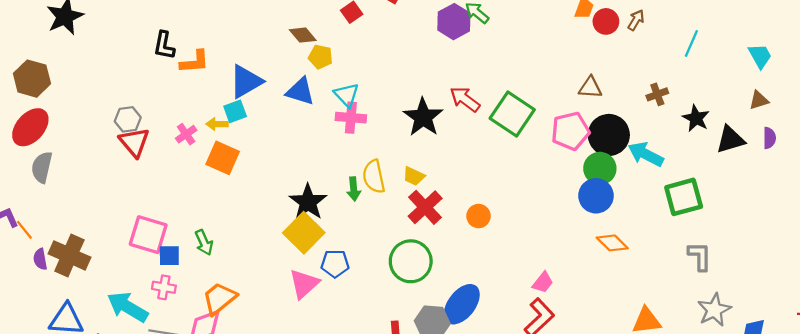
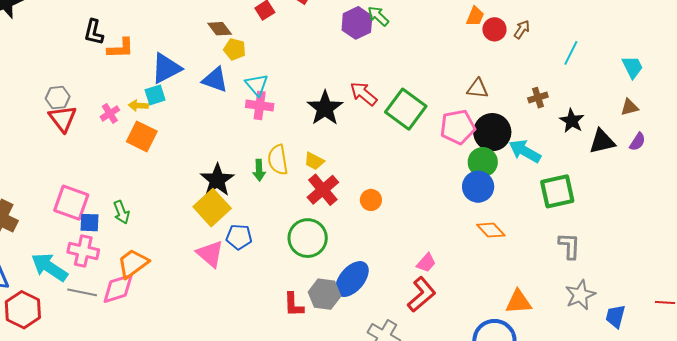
purple semicircle: (769, 138) -> (637, 142), turned 30
pink triangle: (304, 284) -> (210, 254), turned -40
pink cross: (164, 287) -> (83, 251), size x1.4

